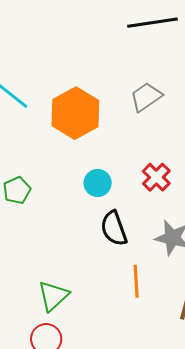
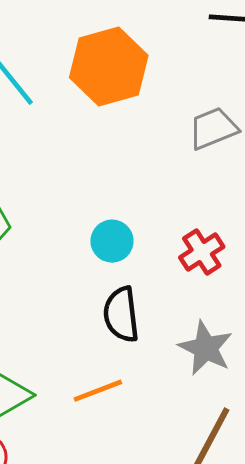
orange hexagon: (75, 113) -> (109, 67), moved
orange line: (136, 281) -> (98, 391), moved, turned 60

